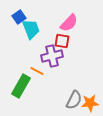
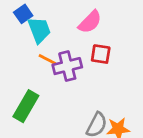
red square: (62, 41) -> (101, 54), moved
orange line: (37, 71) -> (47, 59), moved

